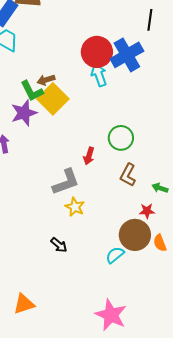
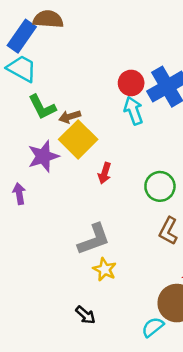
red circle: (97, 52) -> (131, 83), size x0.7
green L-shape: (32, 91) -> (42, 107), moved
red arrow: (89, 156) -> (105, 173), moved

